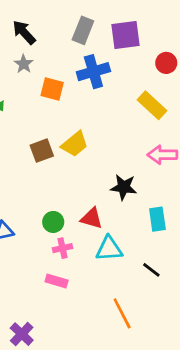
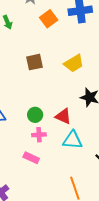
orange square: (52, 89) -> (49, 19), turned 30
yellow trapezoid: (75, 144) -> (74, 63), moved

